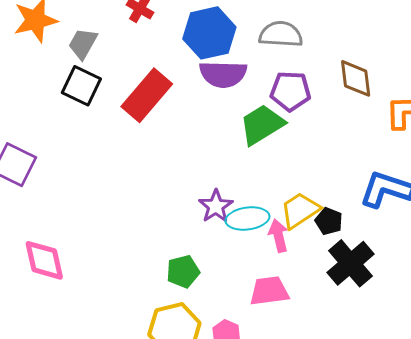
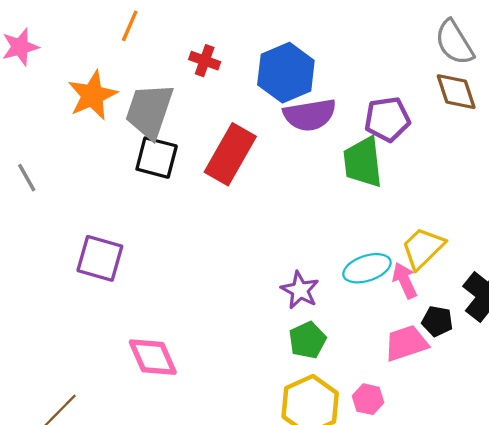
gray semicircle: (281, 34) -> (454, 42), moved, turned -114
gray trapezoid: (83, 44) -> (149, 111), size x1.6
green trapezoid: (262, 125) -> (363, 162), turned -54
purple star: (216, 206) -> (300, 290), moved
black pentagon: (329, 221) -> (437, 321), moved

